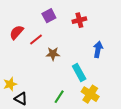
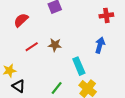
red cross: (79, 20) -> (106, 15), moved
red line: (36, 39) -> (32, 47), moved

